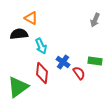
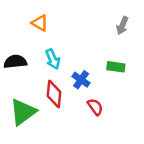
black semicircle: (19, 34) -> (15, 62), moved
green rectangle: (95, 61) -> (116, 67), moved
red semicircle: (79, 73) -> (95, 107), moved

